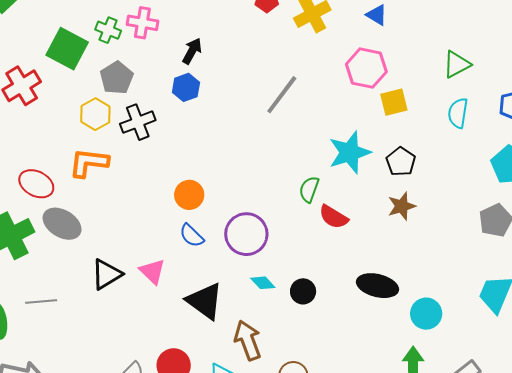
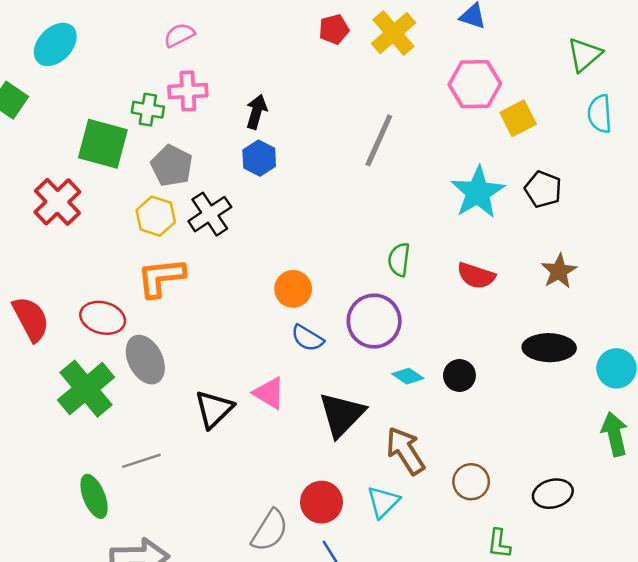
green semicircle: (309, 189) -> (399, 260), moved
brown star: (402, 206) -> (559, 271), moved
gray ellipse: (62, 224) -> (145, 360), turned 45
black triangle: (205, 301) -> (342, 415), turned 51

